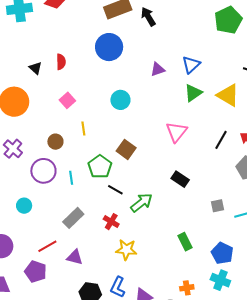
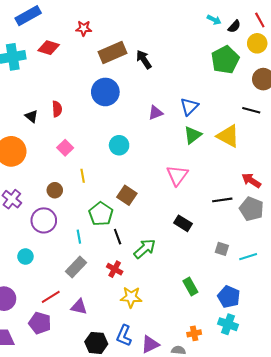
black line: (221, 140) -> (222, 200), moved, turned 54
cyan line: (71, 178) -> (79, 237), moved
black line: (115, 190) -> (118, 237), turned 42
gray square: (218, 206) -> (222, 249), turned 32

